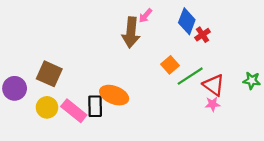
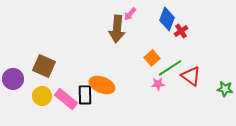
green star: (252, 81) -> (225, 89), moved
pink star: (213, 104) -> (158, 84), moved

